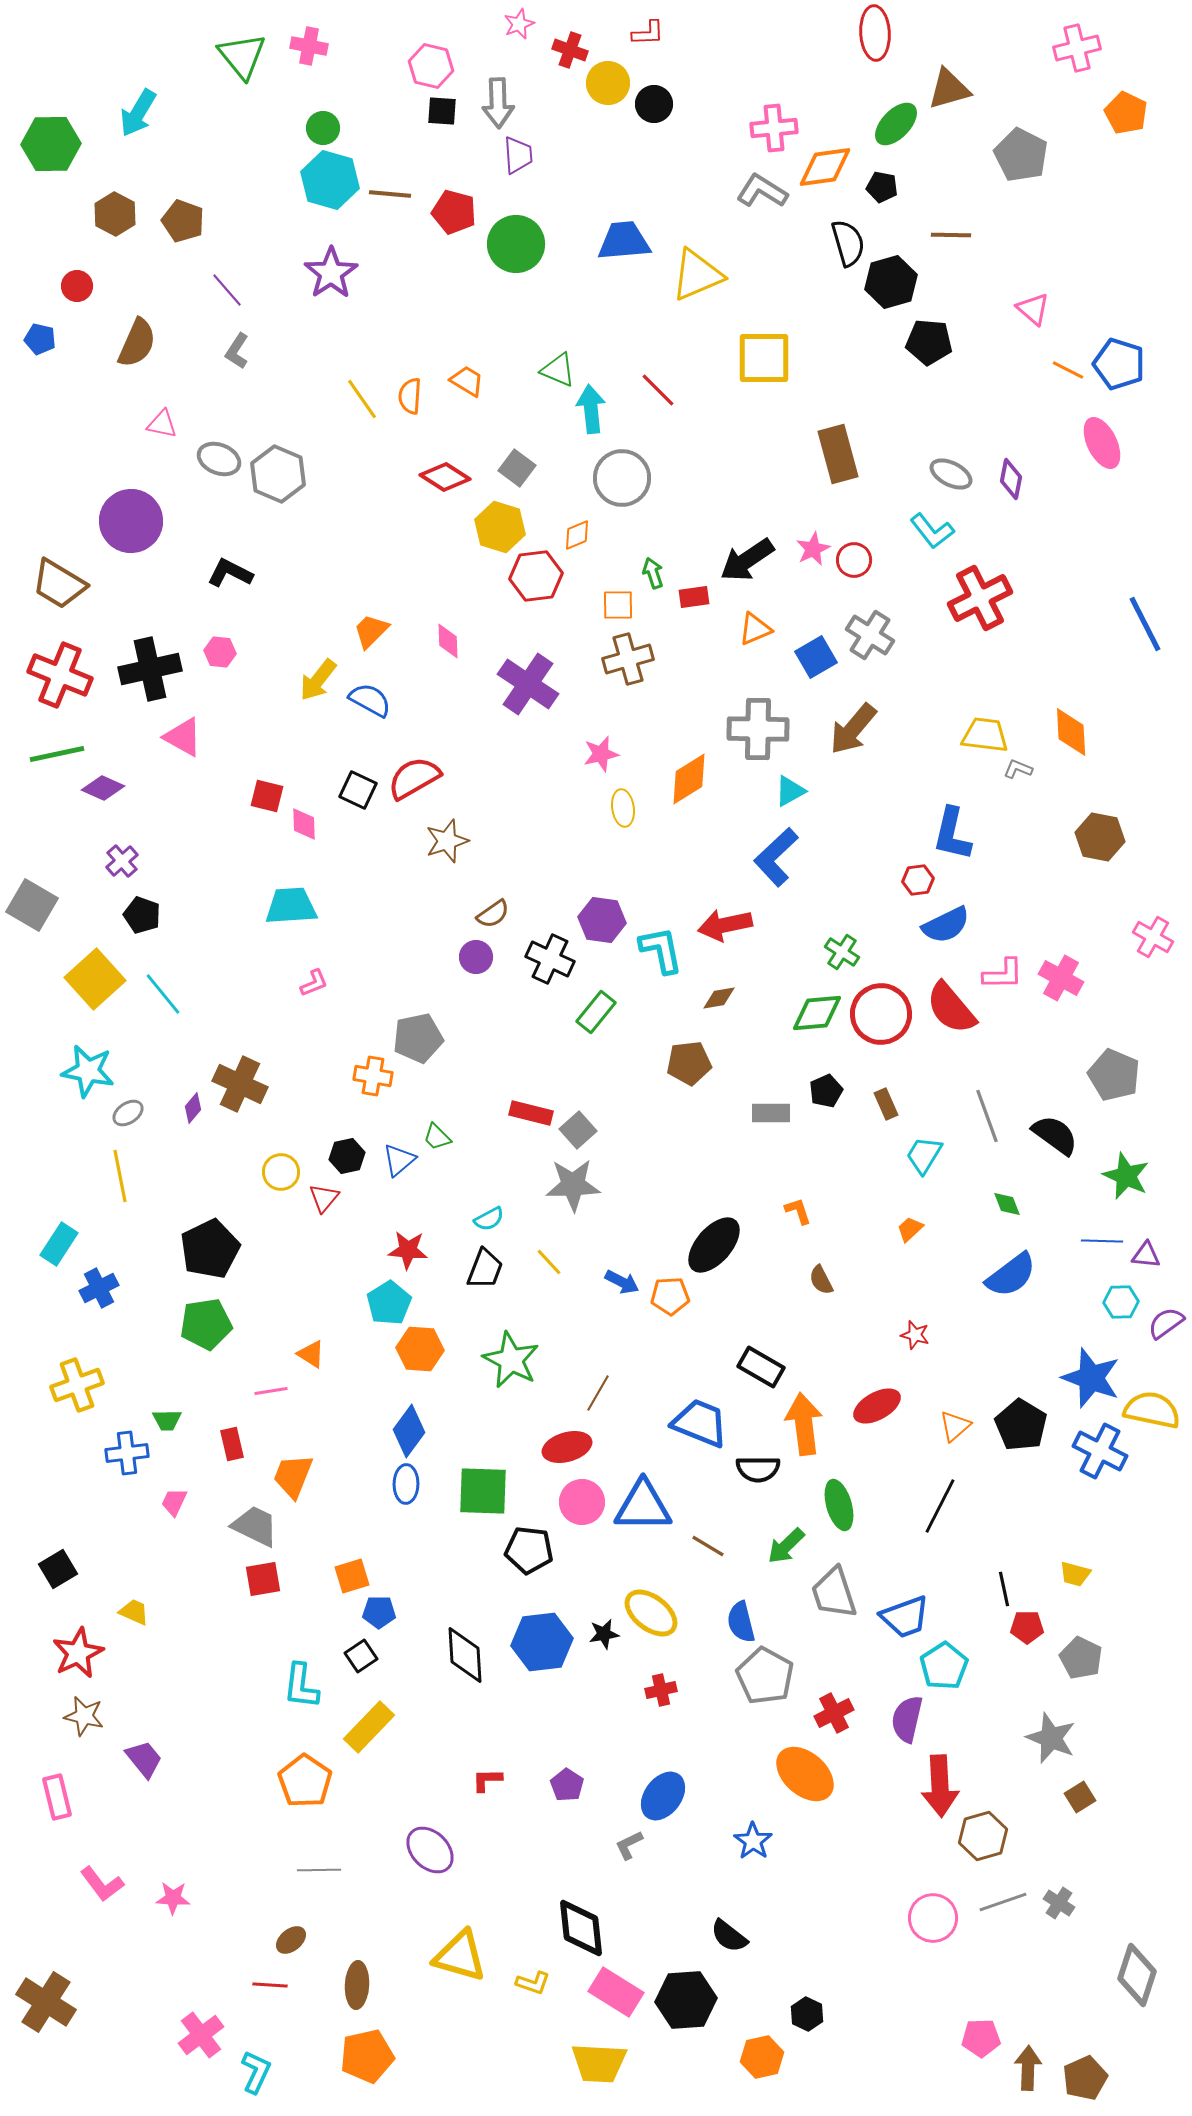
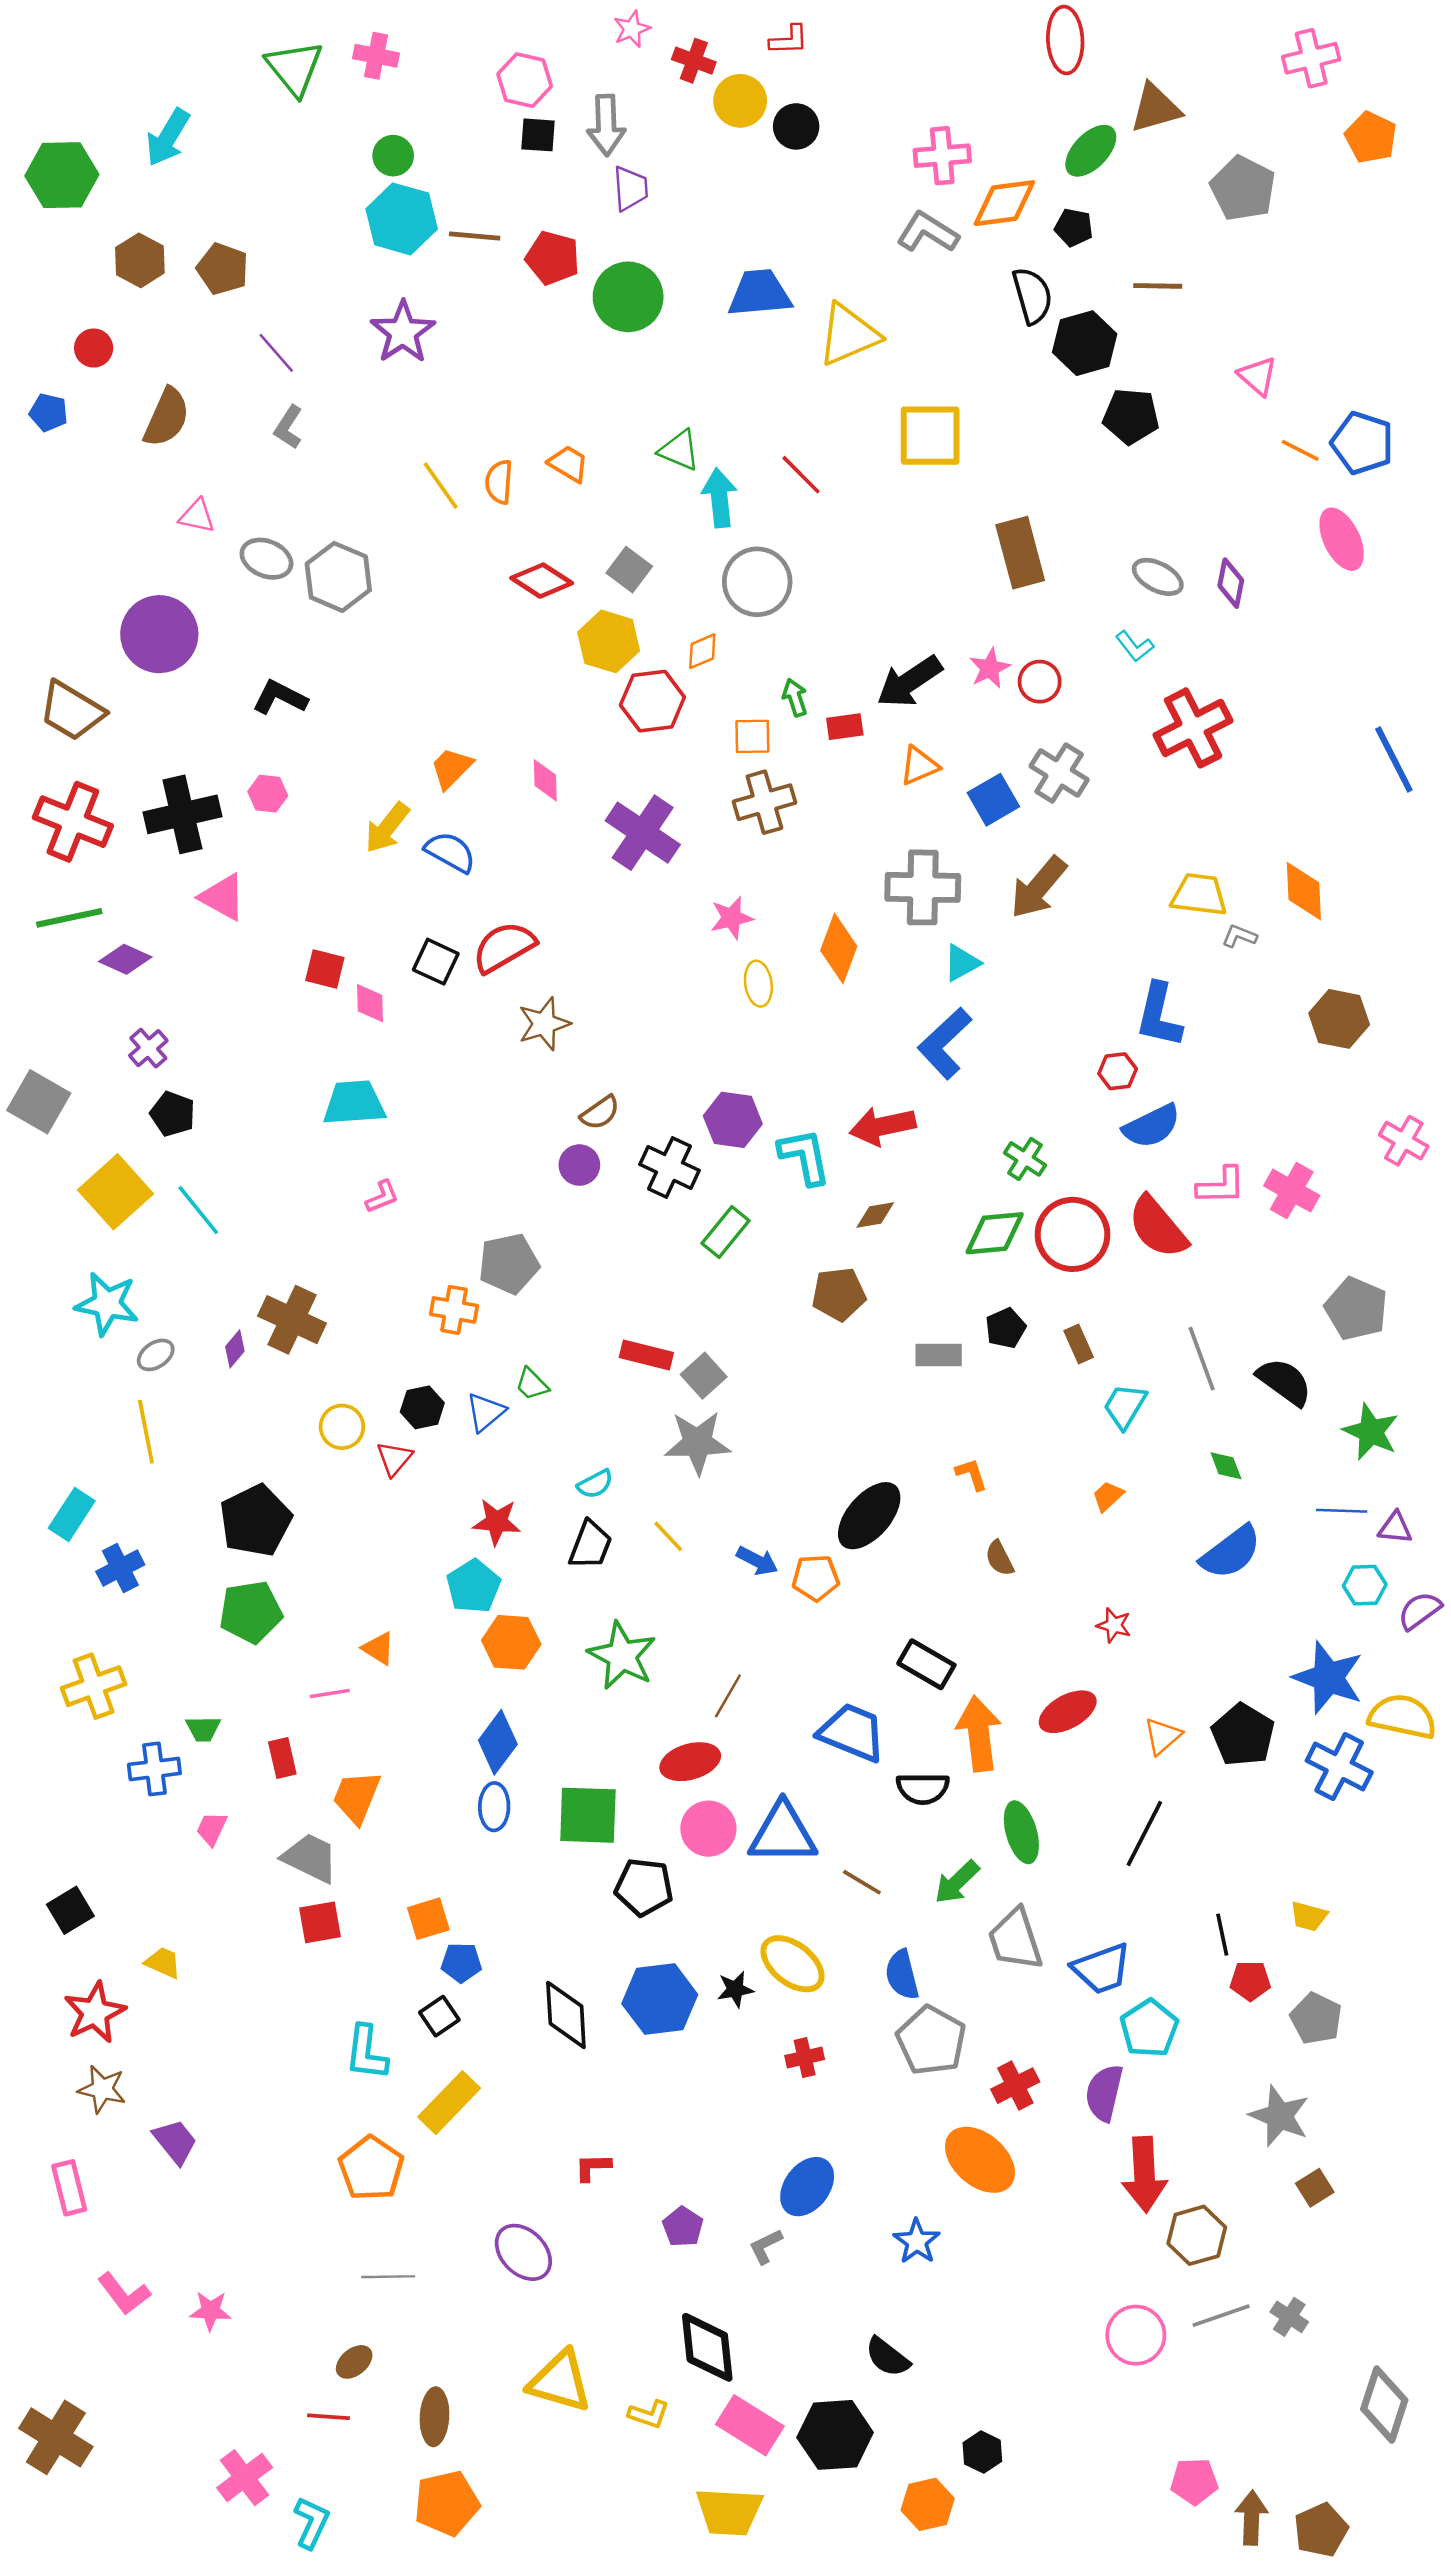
cyan L-shape: (932, 531) -> (1135, 646), size x0.7
orange diamond: (689, 779) -> (839, 948), turned -38
purple pentagon: (567, 1785) -> (683, 2227), moved

